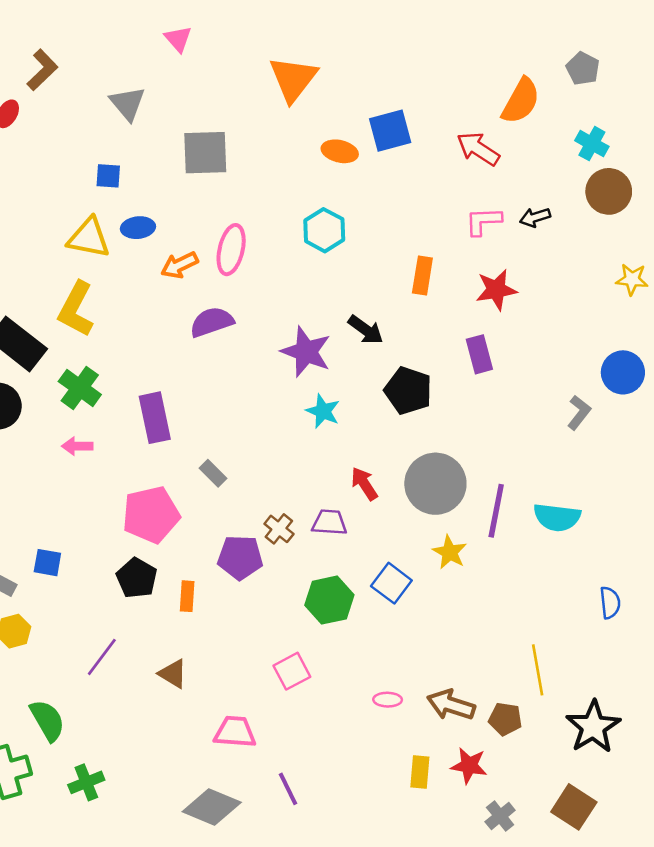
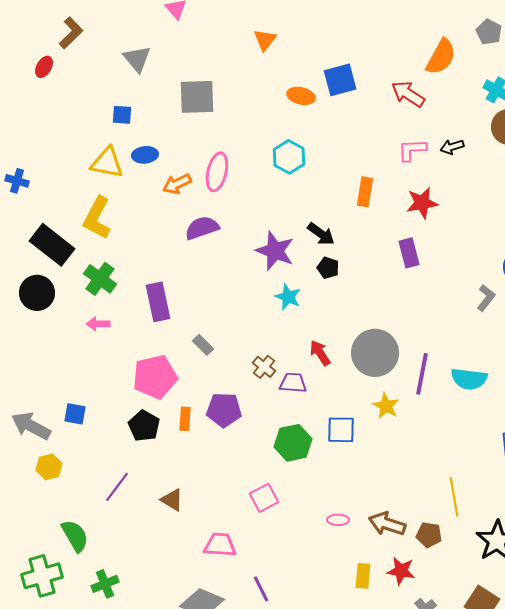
orange triangle: (293, 79) -> (265, 40), size x0.6
black pentagon: (408, 391) -> (328, 268), moved, size x0.6
brown cross: (279, 529) -> (264, 367), moved
blue square: (391, 583) -> (341, 430), turned -36
orange rectangle: (187, 596) -> (185, 419), moved

